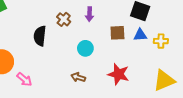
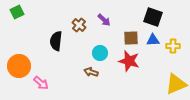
purple arrow: (90, 14) -> (104, 20), turned -48
red star: (118, 74) -> (129, 61), moved
brown arrow: (78, 77) -> (91, 72), moved

